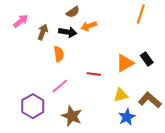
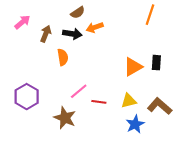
black rectangle: (147, 59) -> (156, 63), turned 40
red line: (94, 74) -> (99, 102), moved
pink line: (60, 86) -> (79, 91), moved
purple hexagon: (33, 106) -> (27, 97), moved
brown star: (72, 116) -> (65, 118), moved

